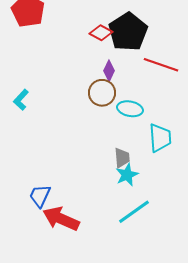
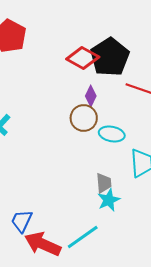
red diamond: (101, 33) -> (83, 58), size x1.4
cyan line: (134, 212) -> (83, 237), moved

